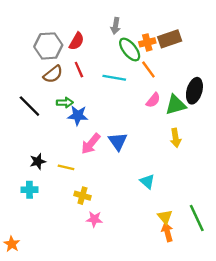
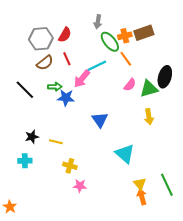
cyan line: (114, 78) -> (97, 66), turned -36
pink arrow: (91, 144) -> (82, 79), moved
cyan triangle: (147, 181) -> (125, 154), size x1.5

